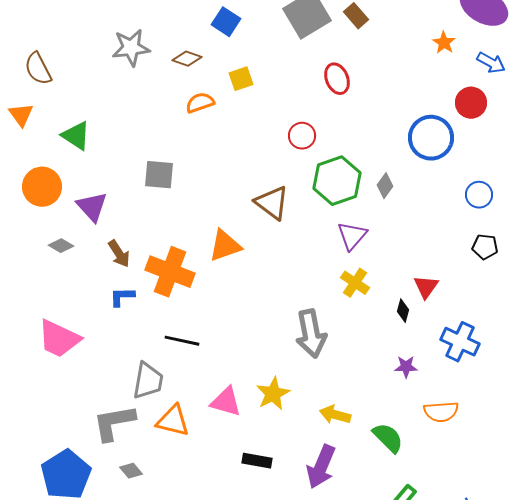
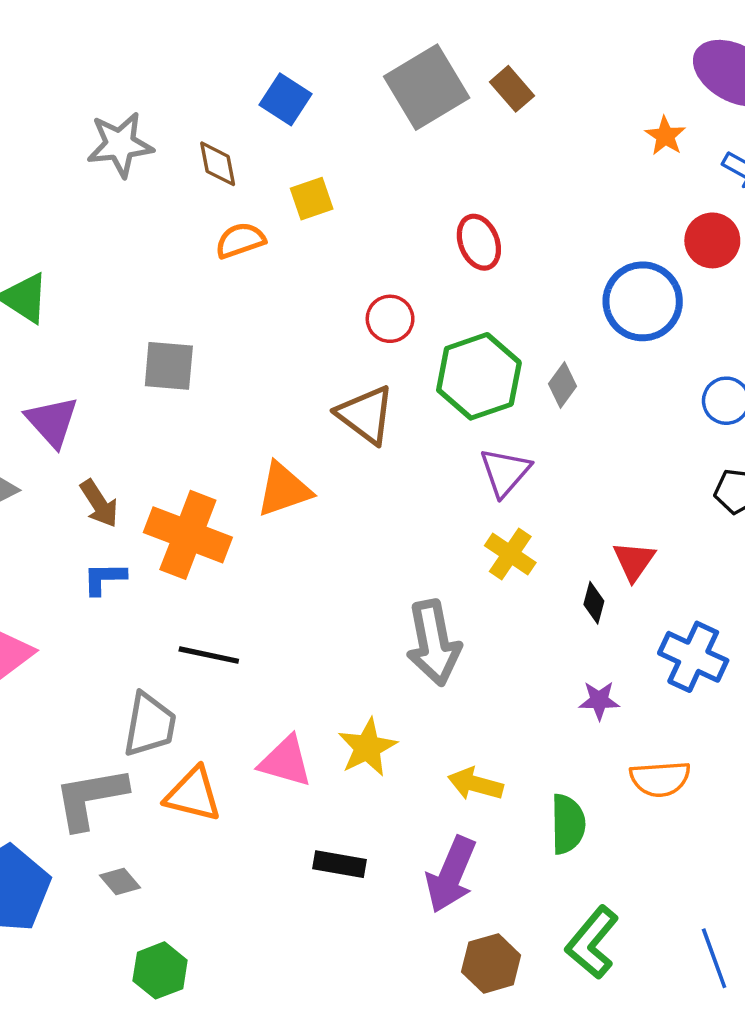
brown diamond: (187, 59) -> (218, 164), turned 60
red ellipse: (337, 79) -> (479, 242), moved
red circle: (302, 136) -> (390, 319), moved
green semicircle: (388, 438) -> (568, 824), turned 44

